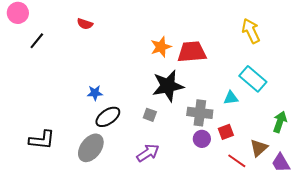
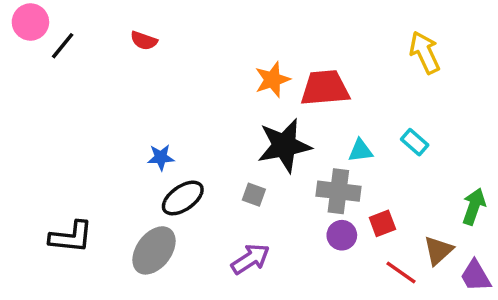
black line: (37, 41) -> (63, 46), moved
cyan rectangle: (253, 79) -> (415, 142), moved, size x0.6
cyan triangle: (231, 98) -> (360, 151), moved

